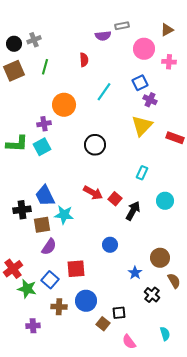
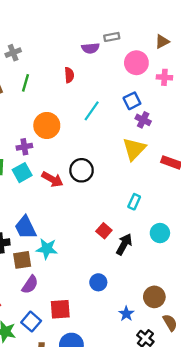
red arrow: (93, 193) -> (52, 179), moved

